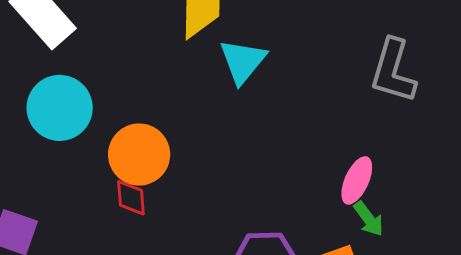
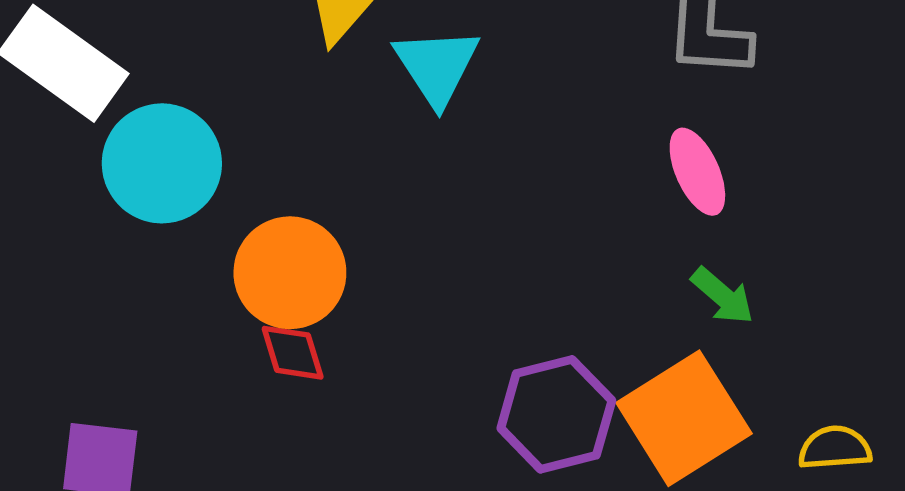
cyan circle: (60, 108) -> (162, 163), moved
pink ellipse: (357, 180) -> (697, 172), moved, turned -36

